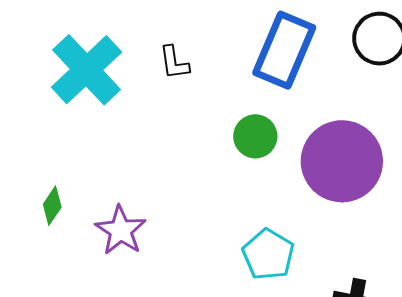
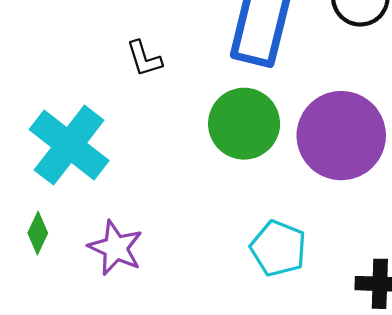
cyan cross: (86, 70) -> (69, 145), moved
green circle: (255, 136) -> (244, 124), size x1.5

